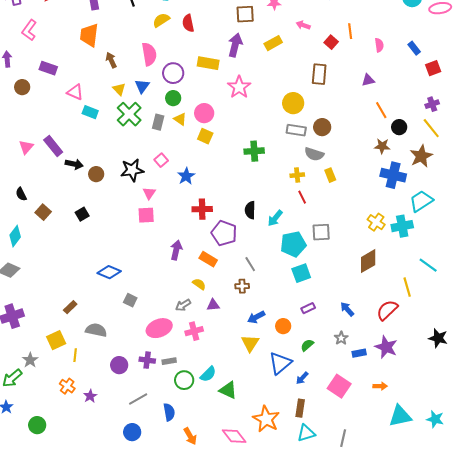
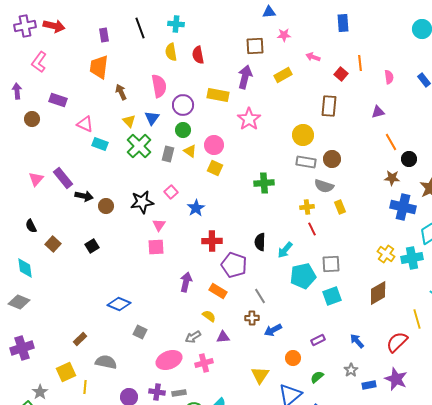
yellow semicircle: (161, 20) -> (171, 52), turned -66
cyan diamond: (15, 236) -> (25, 268), turned -45
cyan square: (301, 273) -> (332, 296), moved
blue arrow: (256, 317) -> (273, 330), moved

